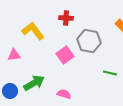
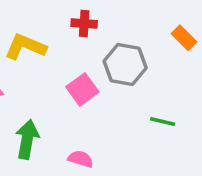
yellow L-shape: (33, 31) -> (25, 47), turned -30
green arrow: (34, 83) -> (27, 139), turned -50

